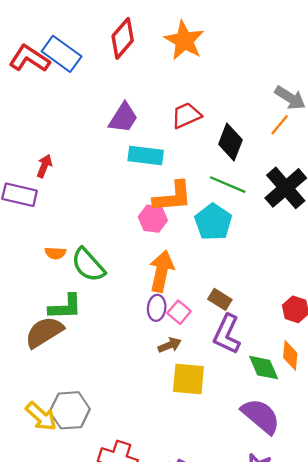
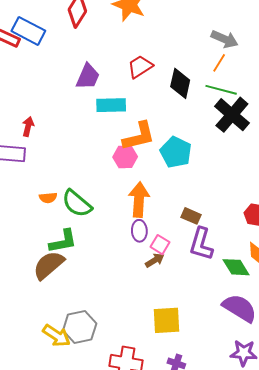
green line: (228, 185) -> (221, 90), moved
pink square: (179, 312) -> (160, 245), moved
yellow square: (188, 379) -> (167, 320), moved

